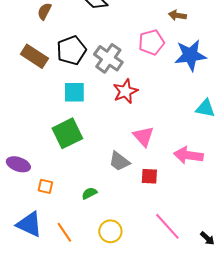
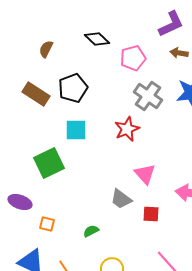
pink pentagon: (151, 42) -> (133, 58), moved
gray cross: (108, 58) -> (148, 96), moved
green square: (67, 133) -> (49, 163), moved

